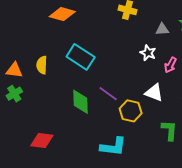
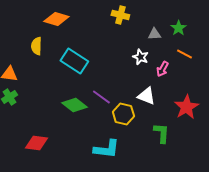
yellow semicircle: (42, 65) -> (36, 46), moved
green diamond: (81, 102) -> (74, 105), turned -50

